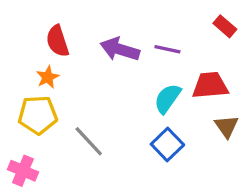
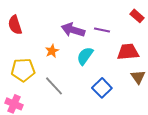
red semicircle: (57, 41) -> (15, 25), moved
orange star: (48, 77) -> (52, 51), moved
cyan semicircle: (167, 99) -> (85, 56), moved

